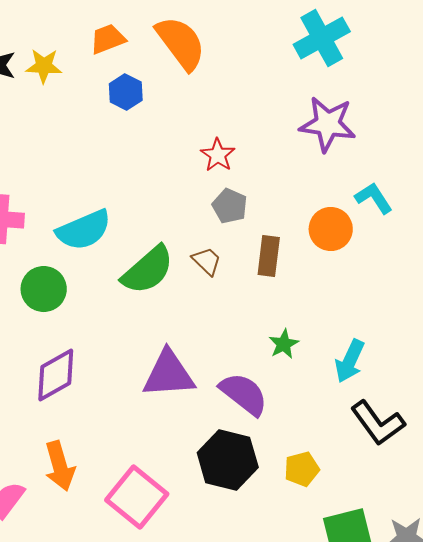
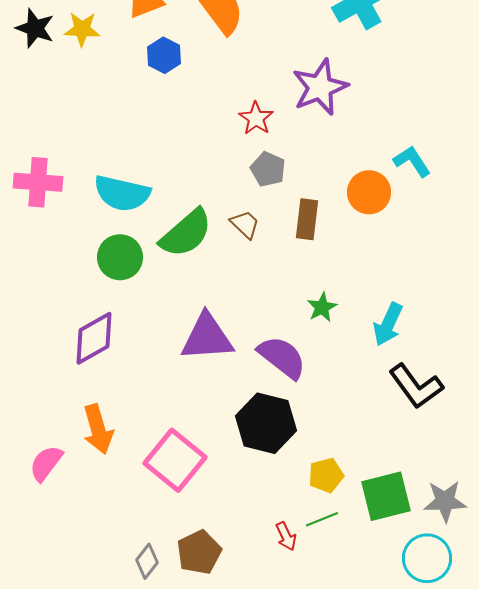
purple star: (328, 124) -> (320, 87), moved, turned -30
cyan semicircle: (84, 230) -> (122, 193), turned 36
green circle: (44, 289) -> (120, 257), moved
yellow pentagon: (302, 469) -> (326, 475), moved

